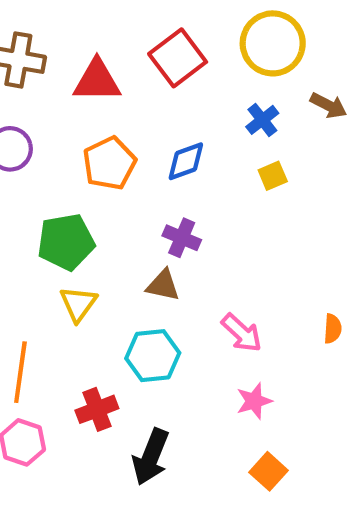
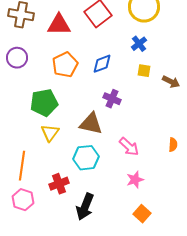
brown arrow: (328, 105) -> (171, 82), moved
yellow square: (273, 176) -> (144, 71), turned 32
purple cross: (182, 238) -> (112, 99), moved
brown triangle: (163, 285) -> (91, 124), size x1.4

